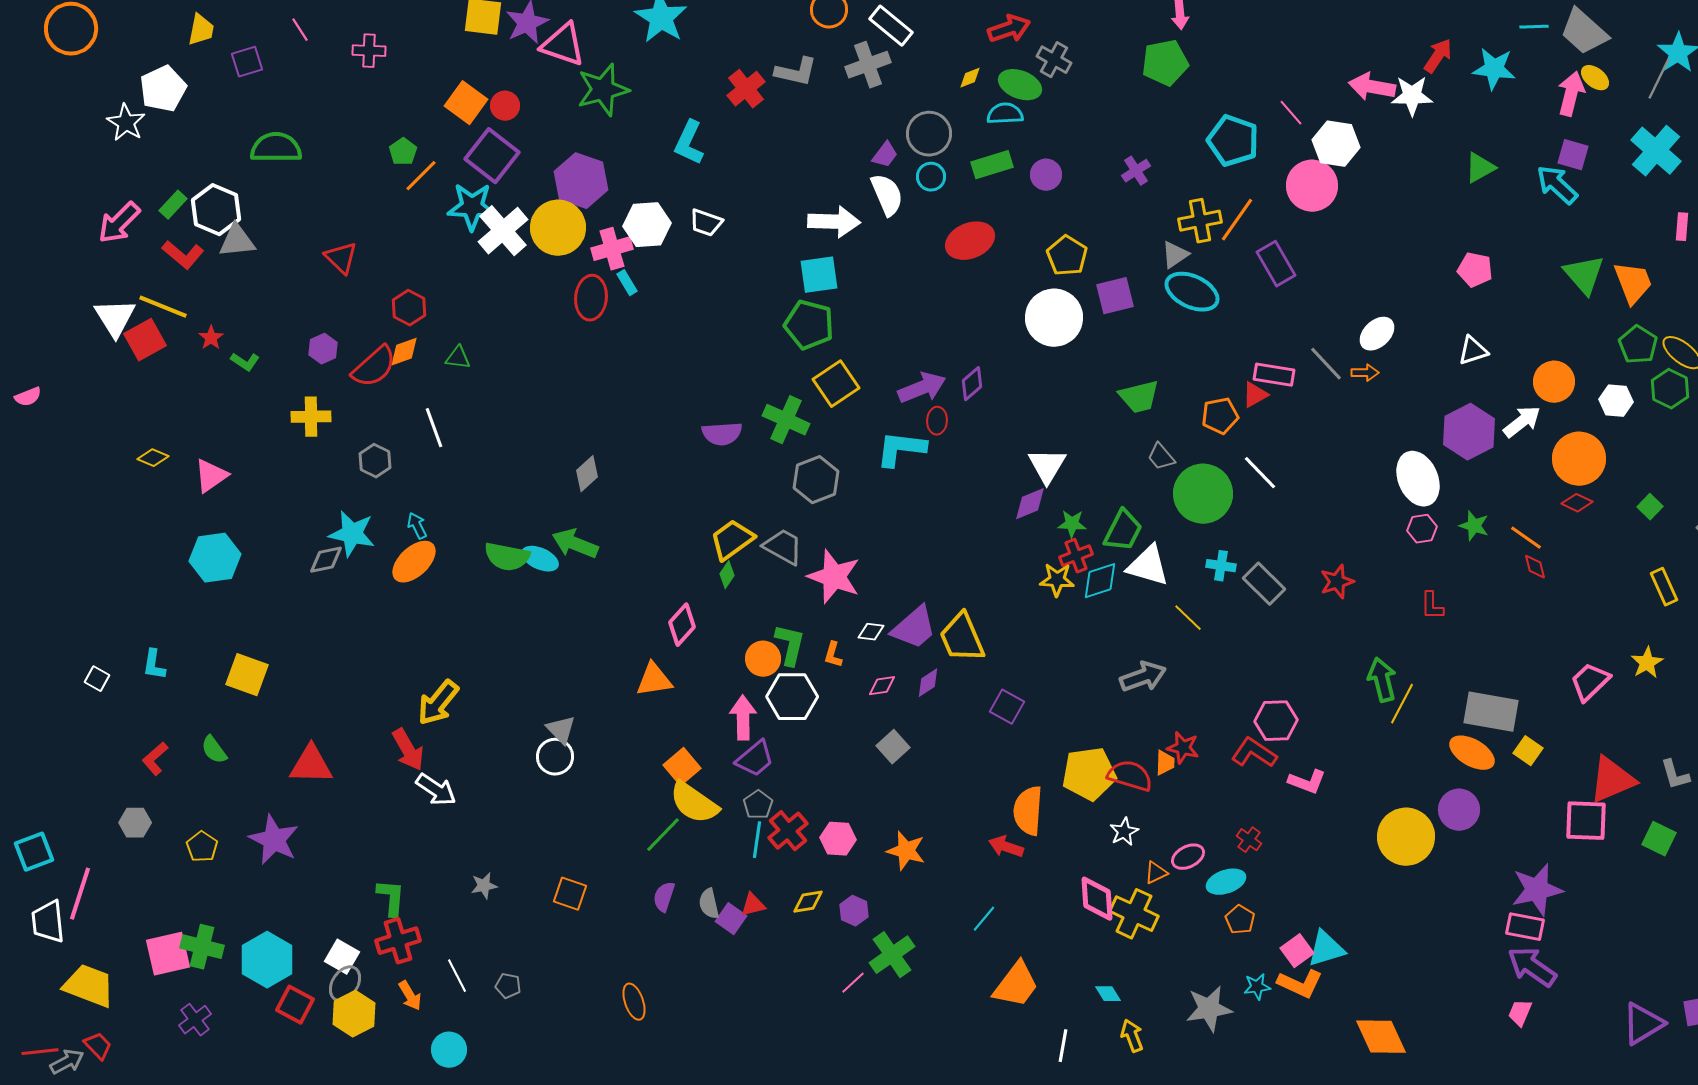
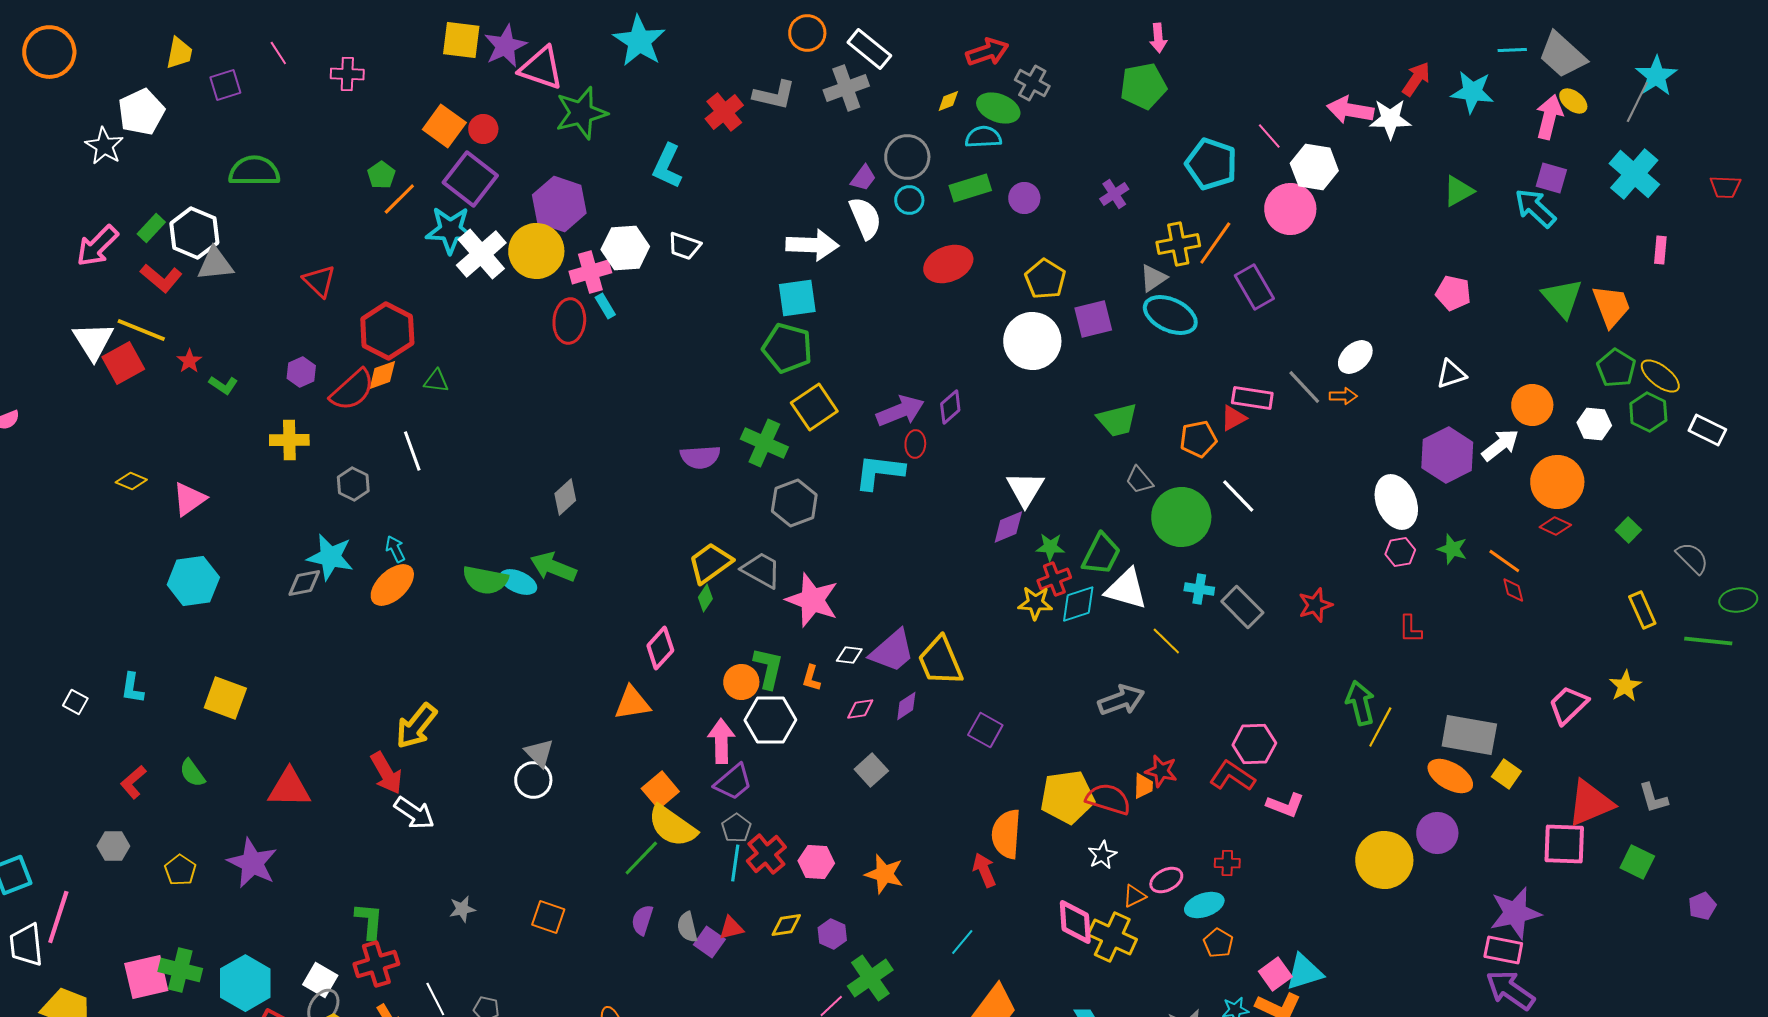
red hexagon: (409, 308) -> (387, 331), size x1.6
red cross: (1249, 840) -> (1227, 863), turned -35
red arrow: (1006, 847) -> (984, 870), turned 48

